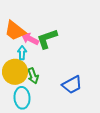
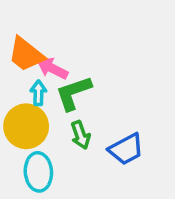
green L-shape: (47, 39) -> (73, 93), moved
green arrow: (33, 76) -> (80, 135), moved

